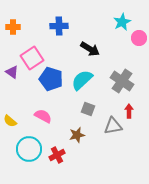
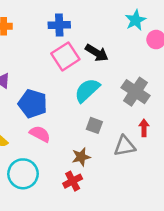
pink square: (32, 58) -> (65, 56), moved
blue pentagon: (51, 79) -> (33, 104), moved
red cross: (57, 155) -> (73, 181), moved

